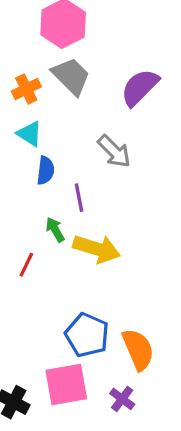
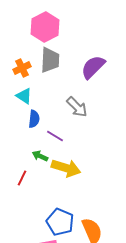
gray trapezoid: (71, 76) -> (50, 60), turned 48
purple line: (79, 198) -> (55, 136), turned -48
green arrow: (55, 230) -> (40, 156), turned -35

